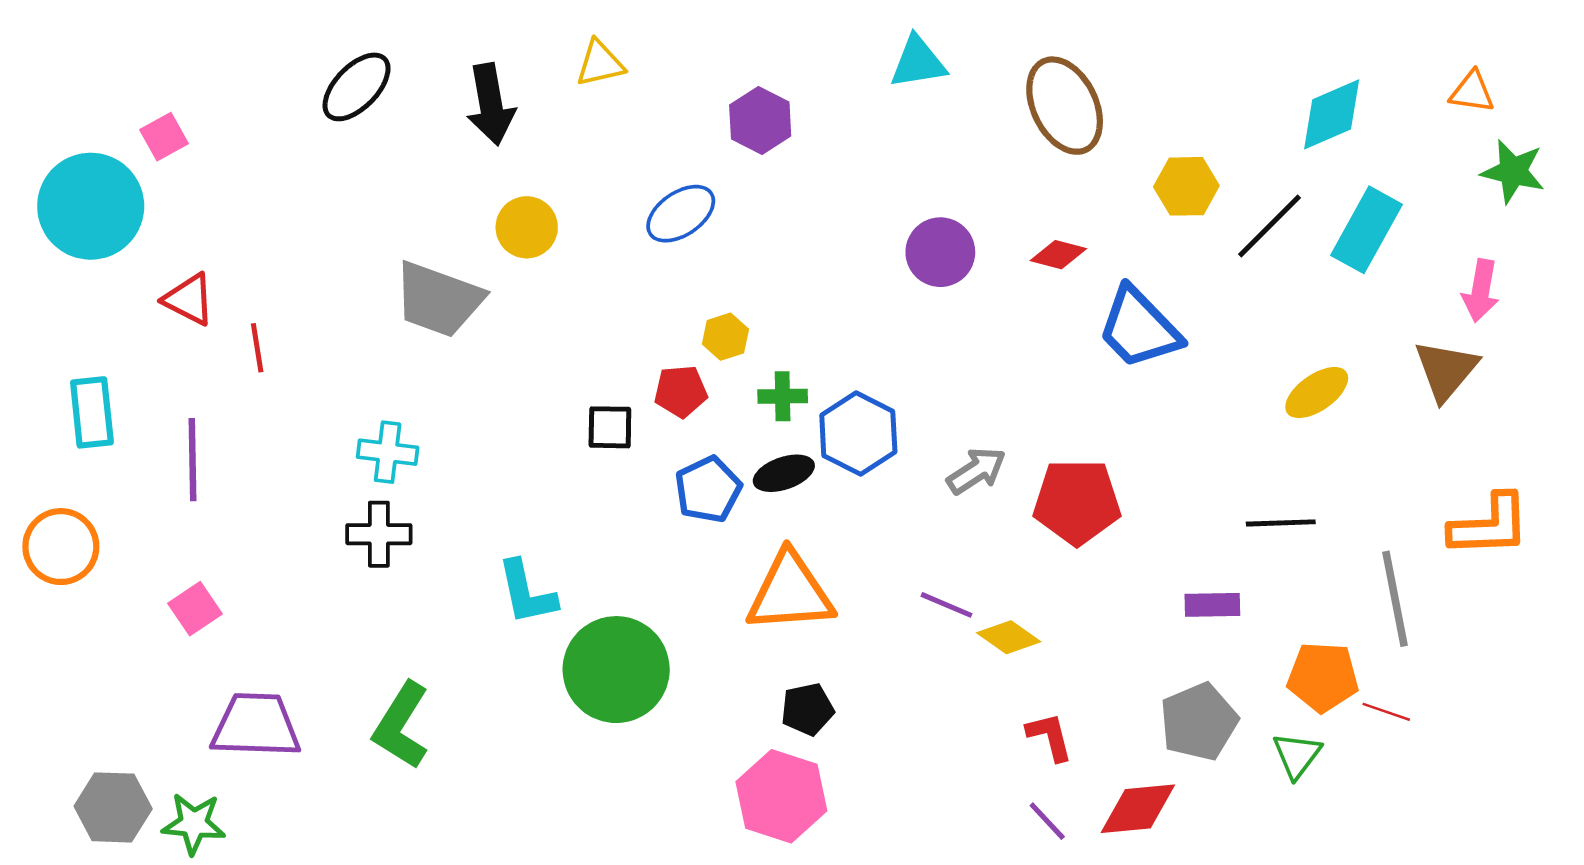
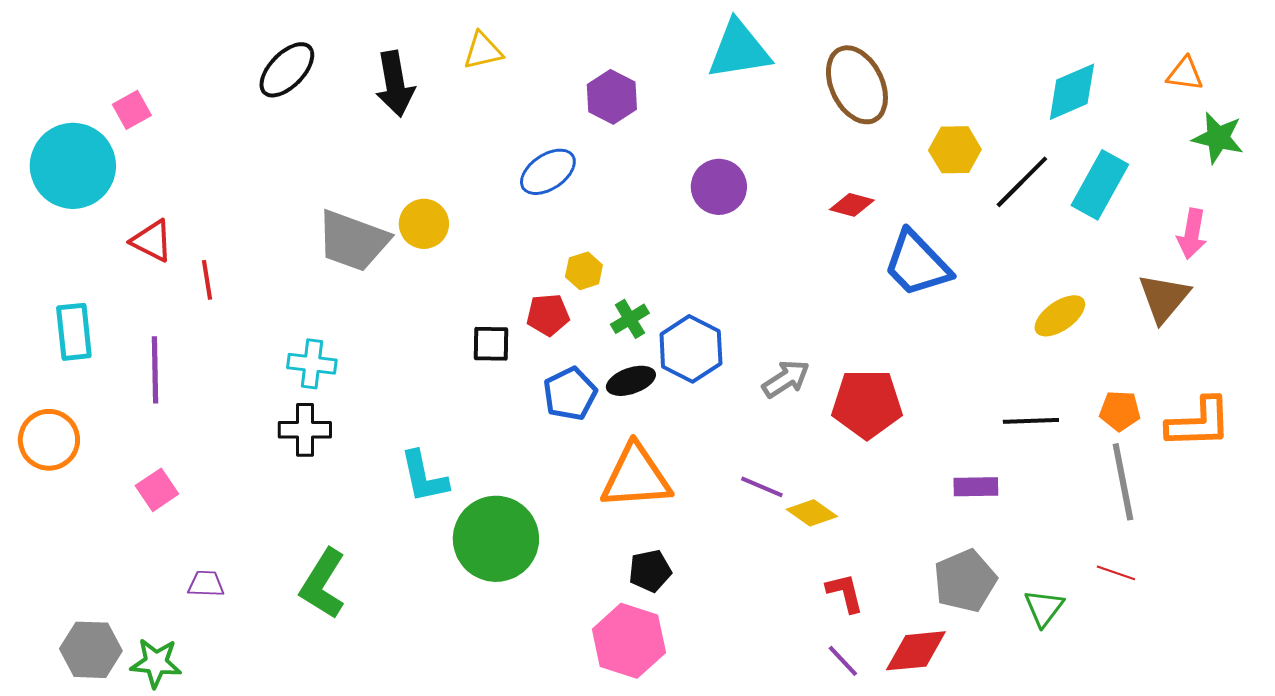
cyan triangle: (918, 62) -> (739, 50), size x1.4
yellow circle: (527, 227) -> (424, 224), moved
purple circle: (940, 252) -> (719, 187), moved
green cross: (783, 396) -> (630, 319), turned -30
orange pentagon: (1323, 677) -> (1120, 411), moved, size x0.7
purple trapezoid: (256, 725) -> (206, 584), size x0.5

